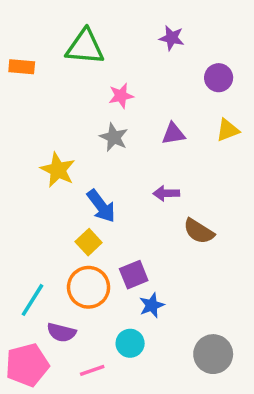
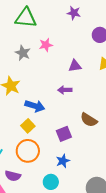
gray star: (114, 137) -> (23, 53), moved
purple arrow: (166, 193) -> (65, 90), moved
blue arrow: (101, 206) -> (35, 106), turned -36
purple square: (134, 275) -> (64, 134), moved

